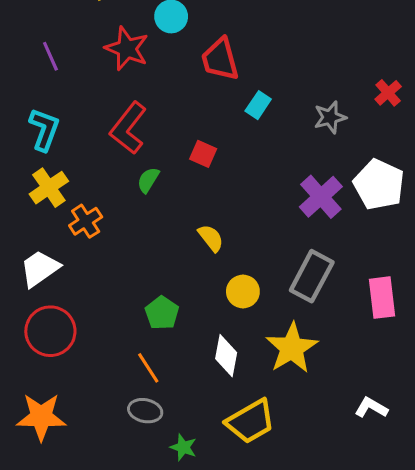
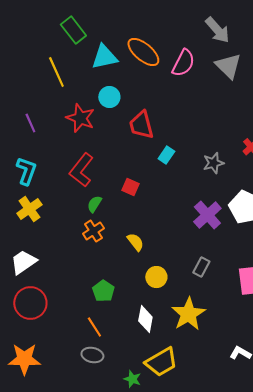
orange cross: (86, 221) -> (93, 231), moved
gray rectangle: (312, 276) -> (201, 267), size x0.6
green star: (183, 447) -> (132, 379), moved

